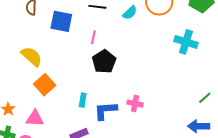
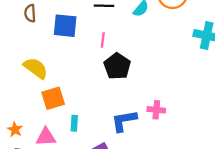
orange square: (45, 85) -> (53, 98), turned 30
cyan rectangle: (83, 100) -> (74, 123), moved

